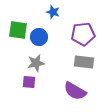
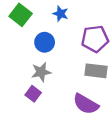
green square: (18, 30) -> (21, 15), moved, turned 30
purple square: (29, 82) -> (33, 94), turned 32

